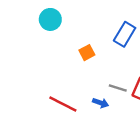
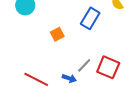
gray line: (118, 88) -> (84, 65), turned -63

